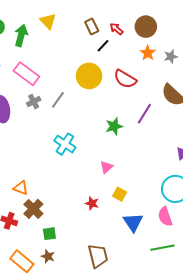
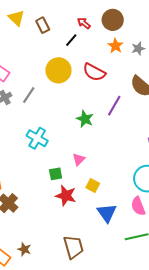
brown rectangle: (92, 27) -> (43, 25), moved
green star: (114, 126) -> (85, 119), turned -30
red star: (92, 203) -> (66, 196), size x1.5
green square: (49, 234) -> (56, 174), moved

